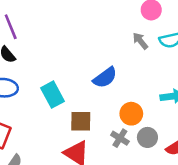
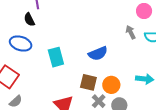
brown square: (81, 121) -> (88, 82), moved

